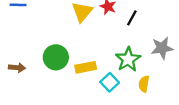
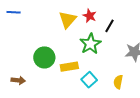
green star: (128, 59) -> (90, 44), moved
brown arrow: (17, 68) -> (18, 80), moved

